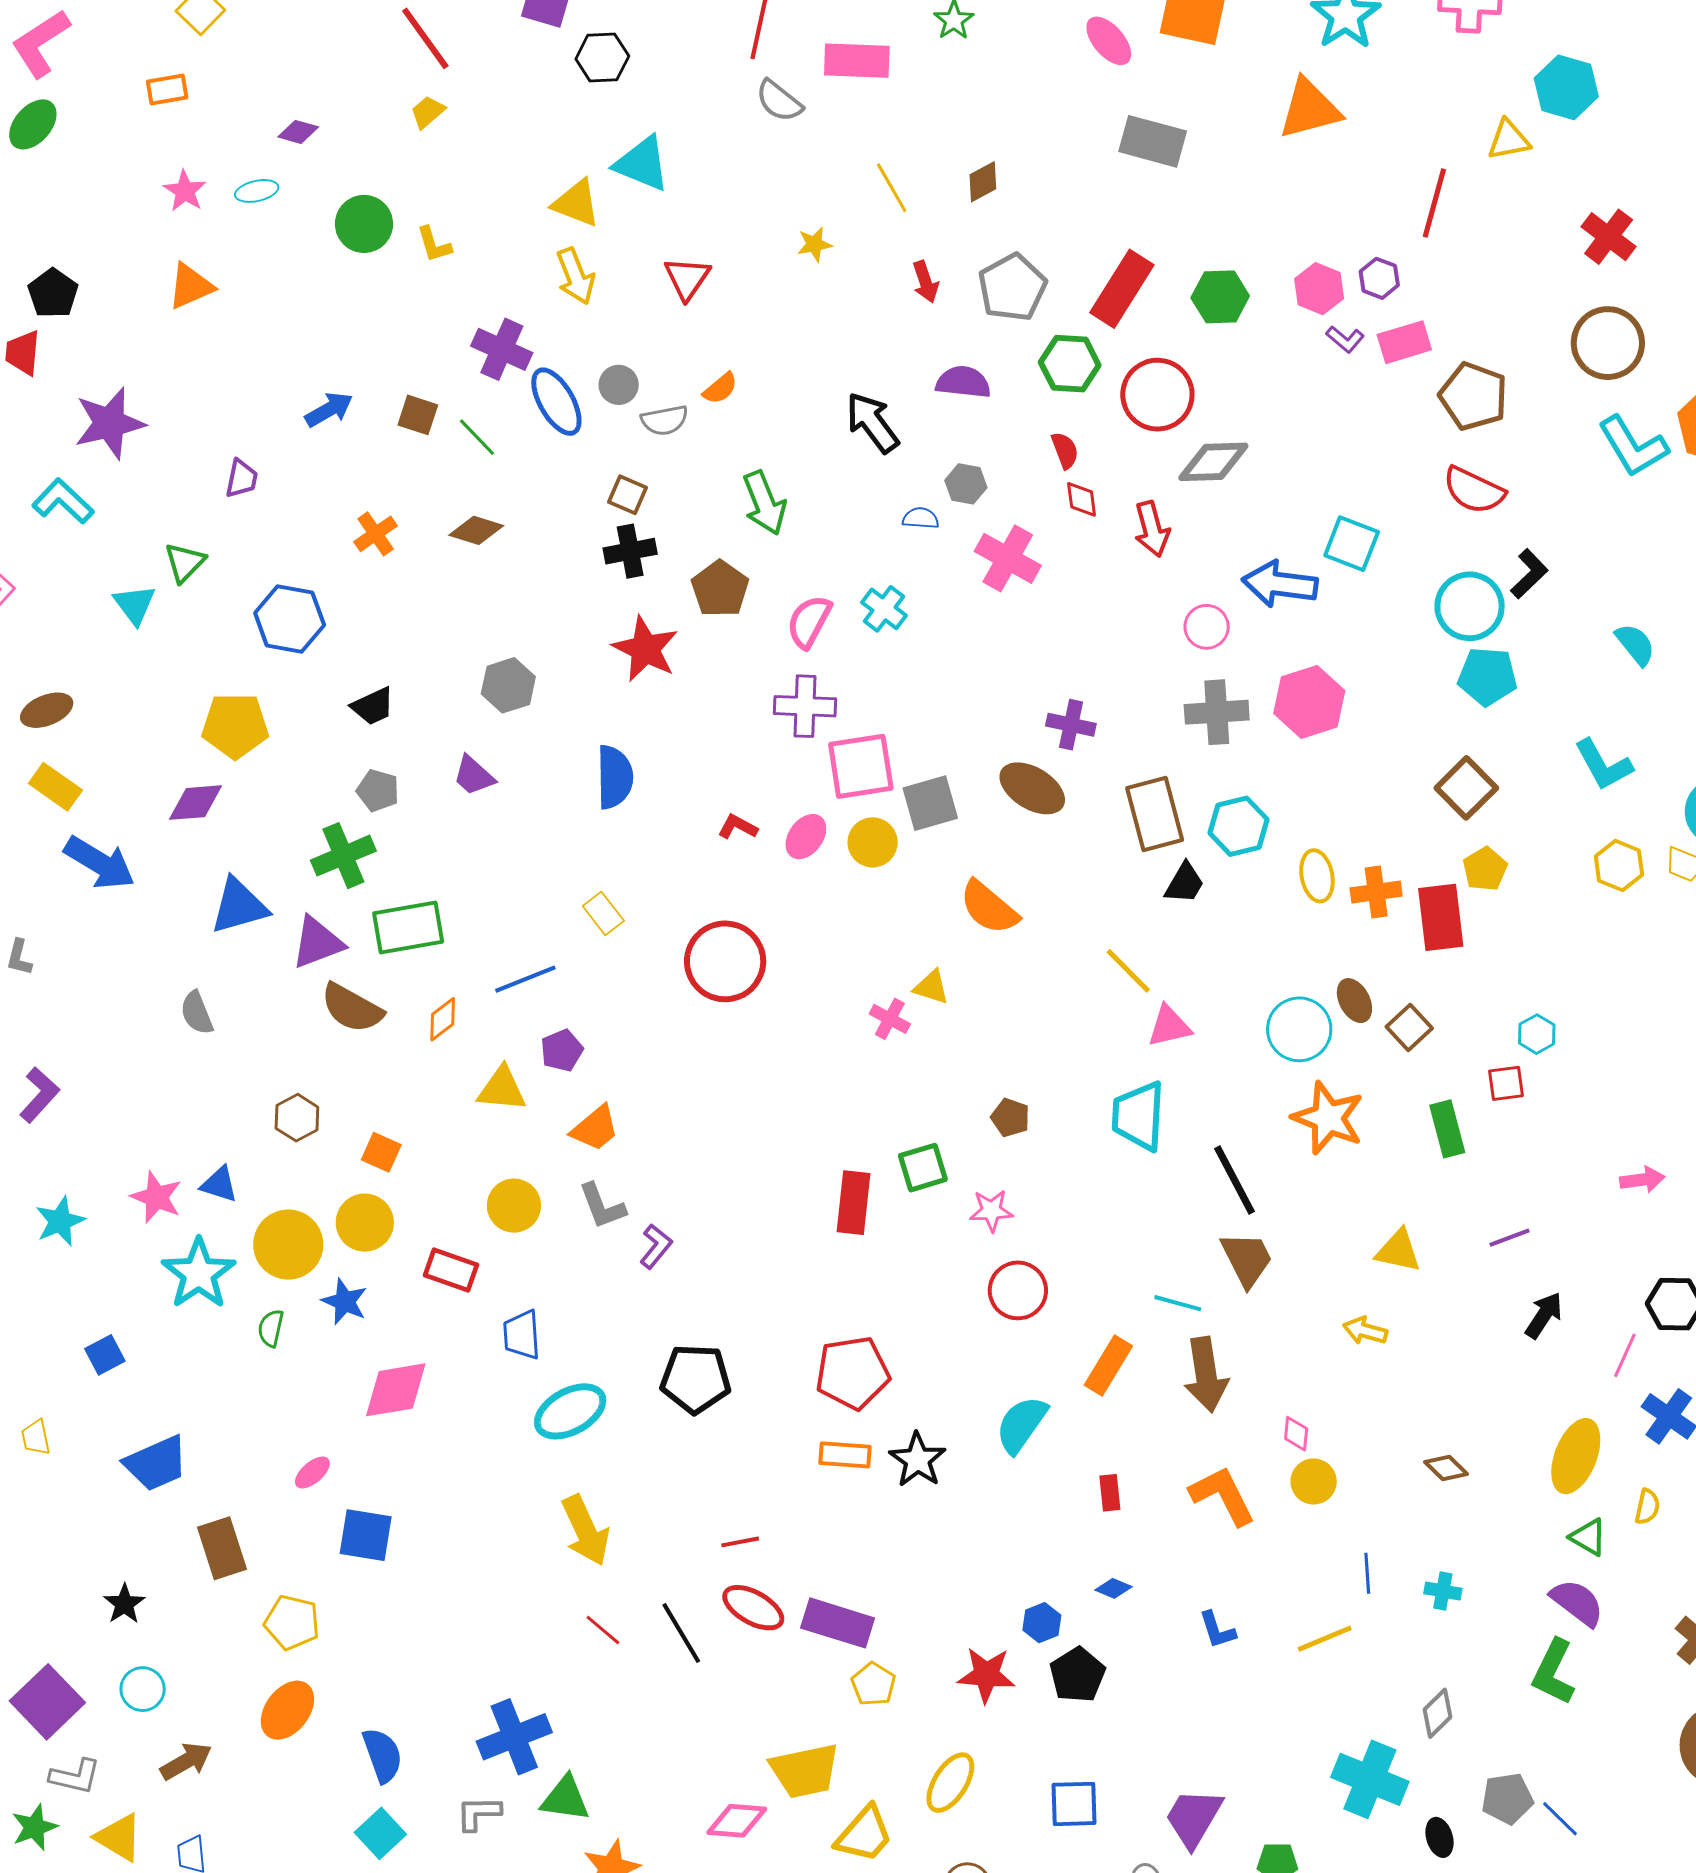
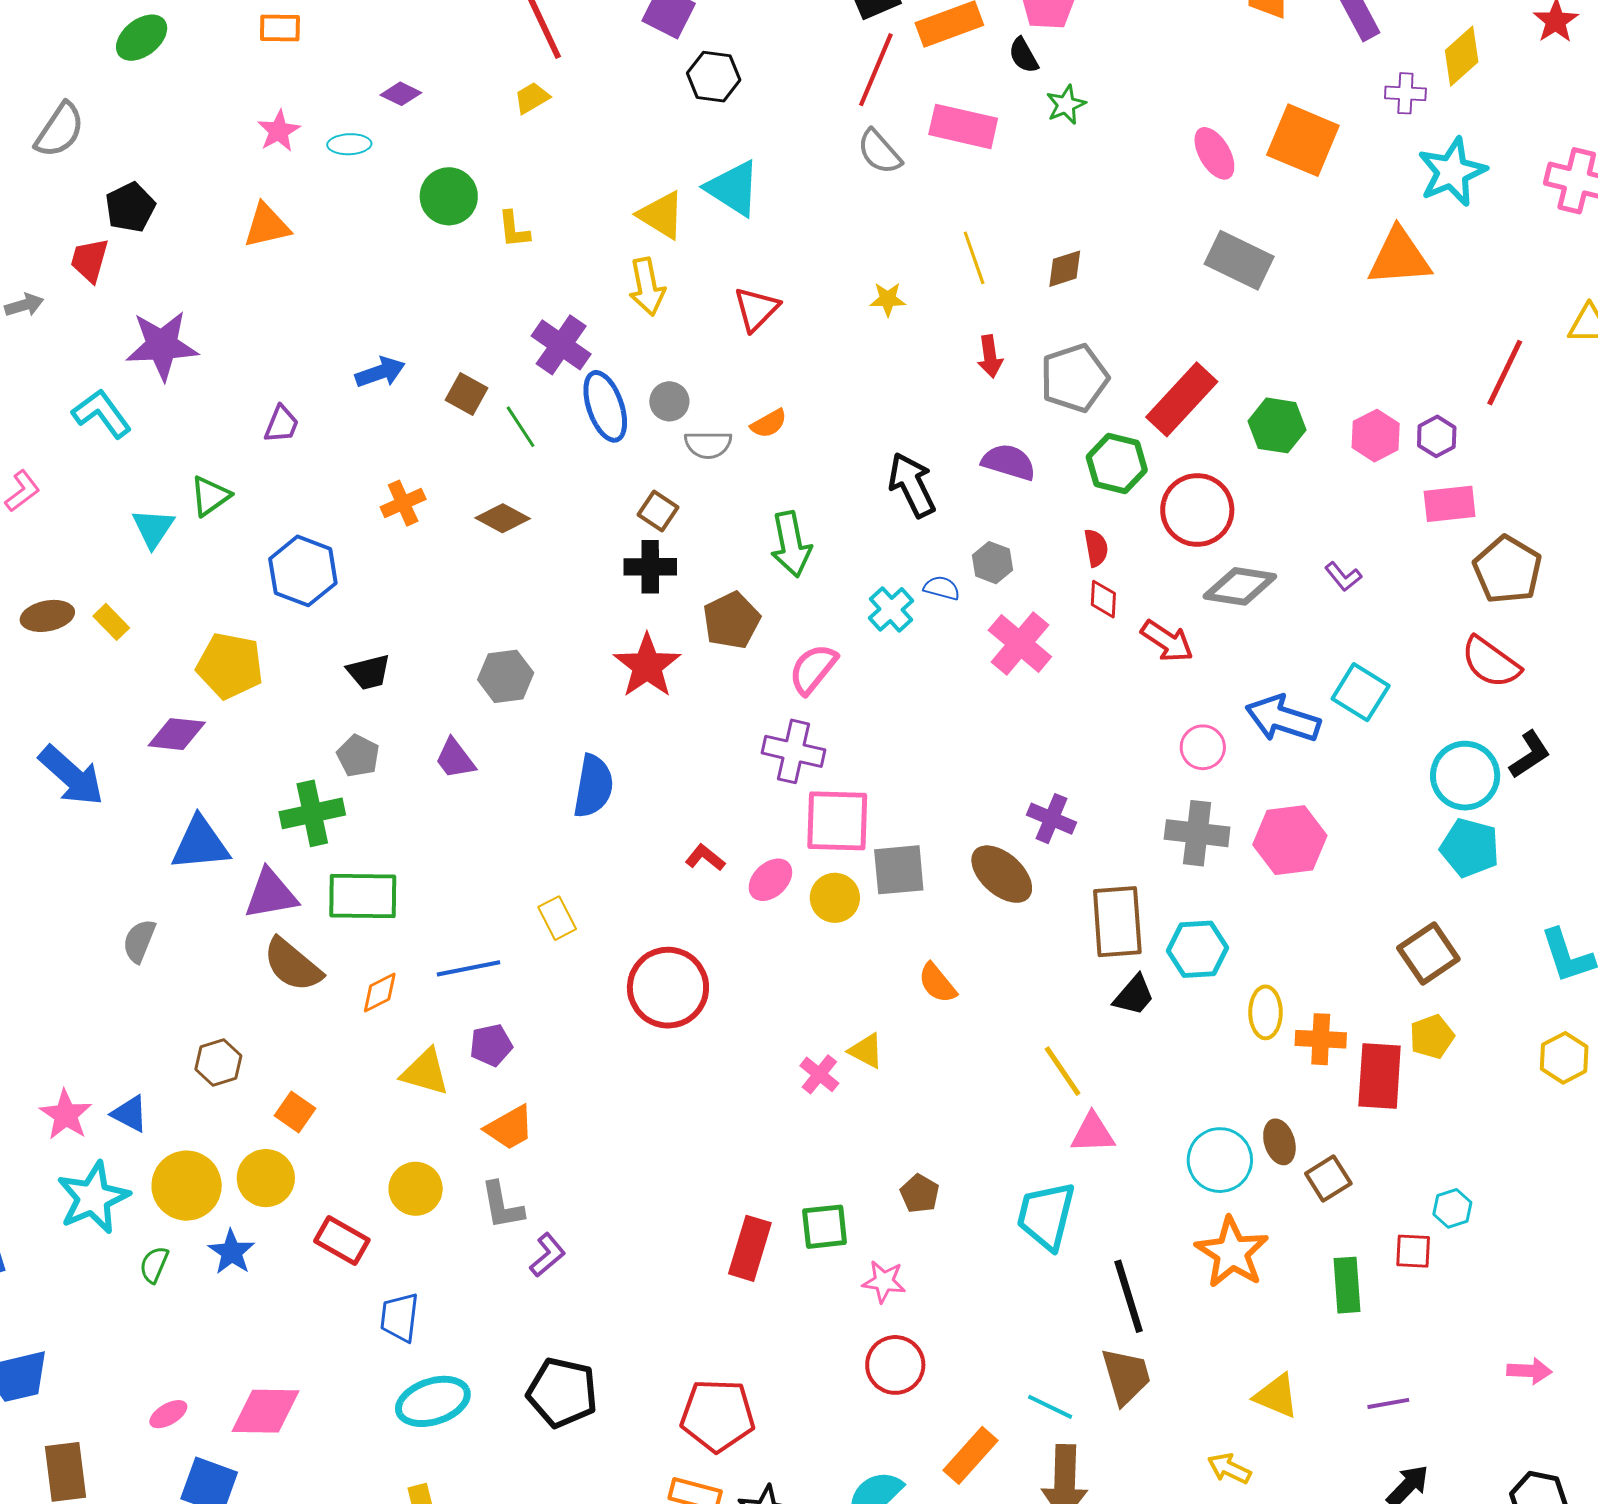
purple L-shape: (1345, 339) -> (1343, 577), moved
red arrow: (1152, 529) -> (1167, 641), turned -52
cyan cross: (884, 609) -> (891, 609), moved
yellow rectangle: (55, 787) -> (111, 622), moved, size x0.7
orange semicircle: (989, 907) -> (937, 983), size x0.7
gray semicircle: (197, 1013) -> (139, 941), turned 33
pink diamond: (396, 1390) -> (265, 1411), moved

